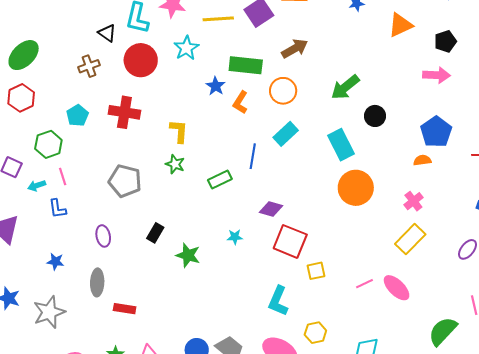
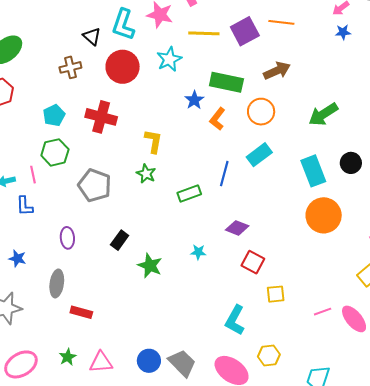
black circle: (375, 116) -> (351, 163), moved
green hexagon: (48, 144) -> (55, 152), moved
red square: (290, 241) -> (253, 262), size x0.7

